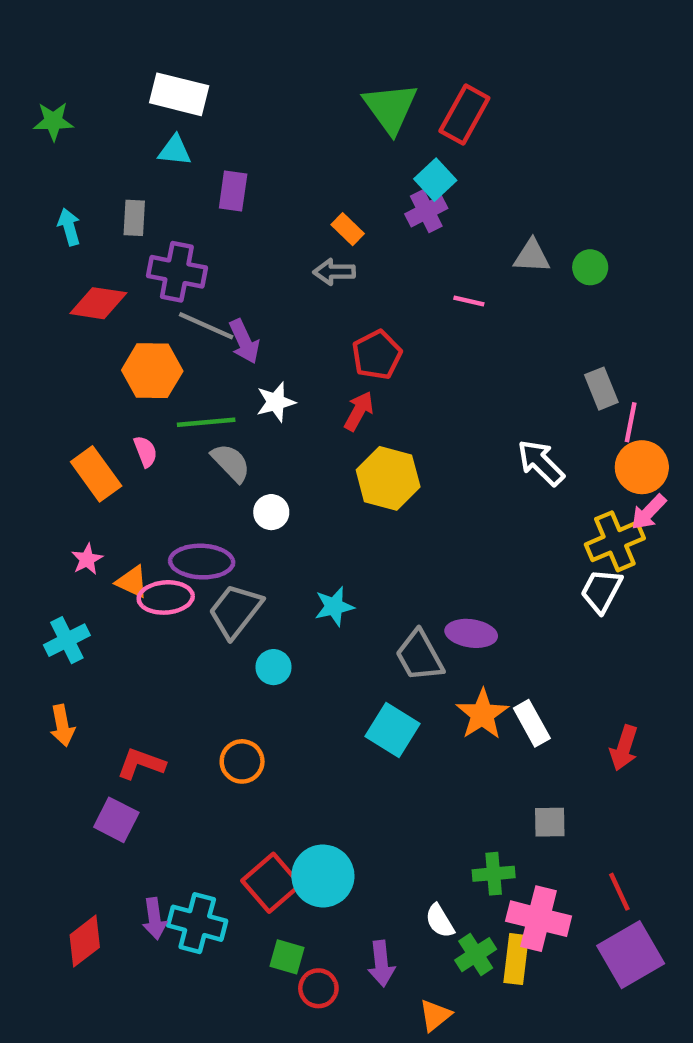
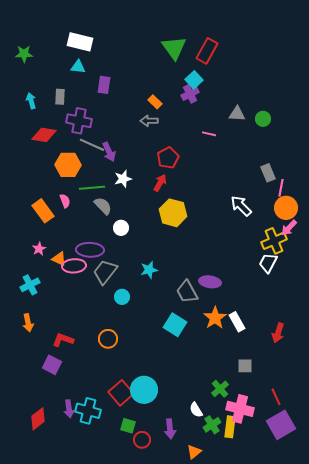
green cross: (494, 874) -> (220, 389), turned -36

